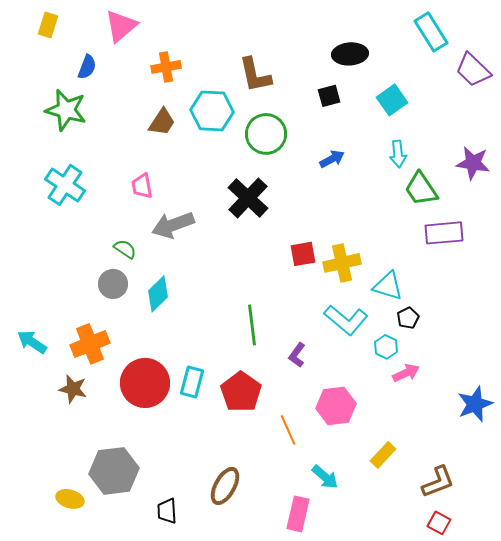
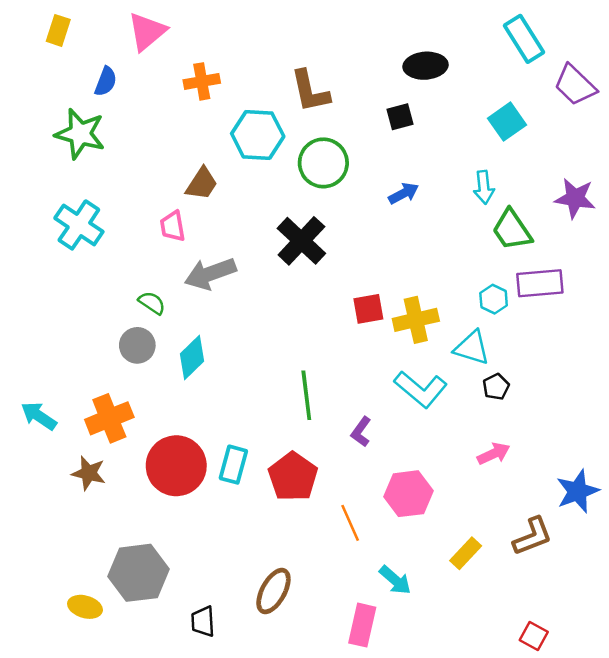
cyan square: (392, 100) -> (507, 122), moved
brown trapezoid: (162, 122) -> (202, 184), moved
cyan hexagon: (386, 347) -> (494, 299), moved
brown L-shape: (438, 482) -> (533, 536), moved

